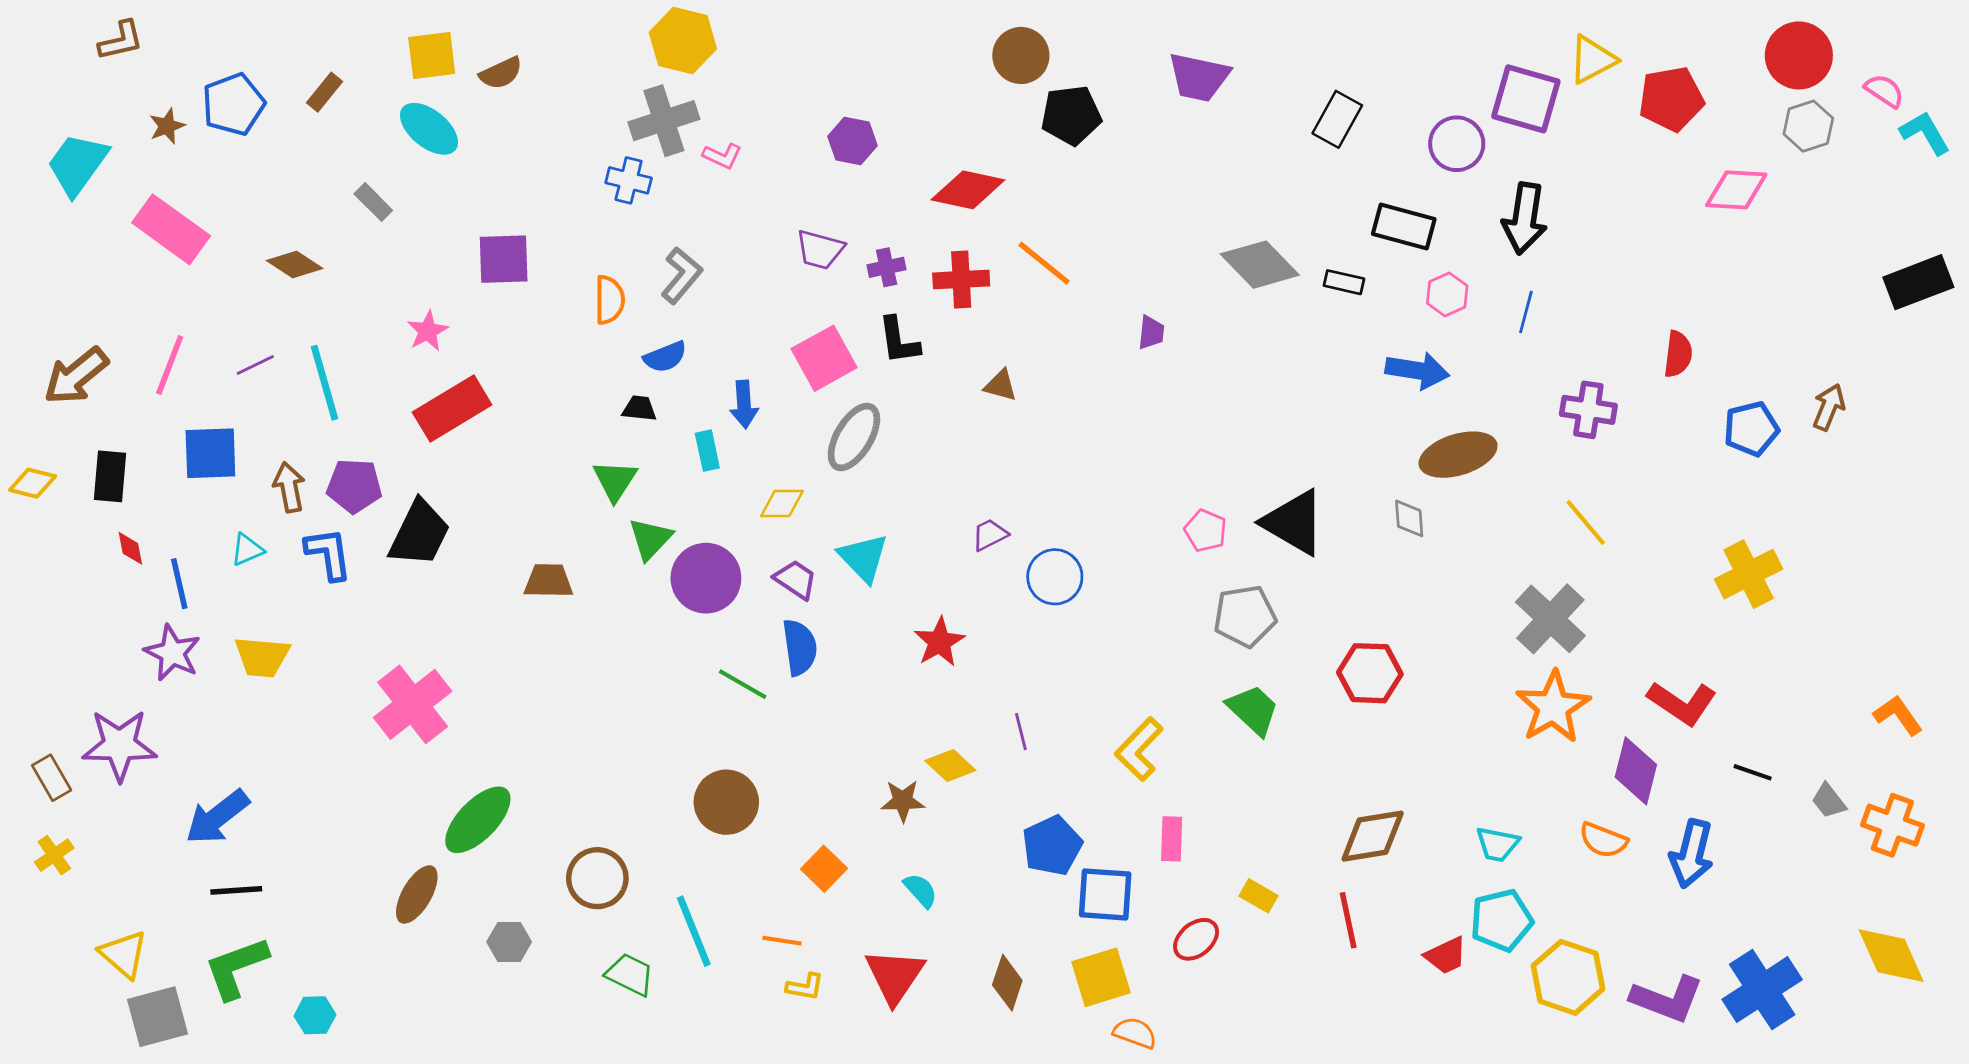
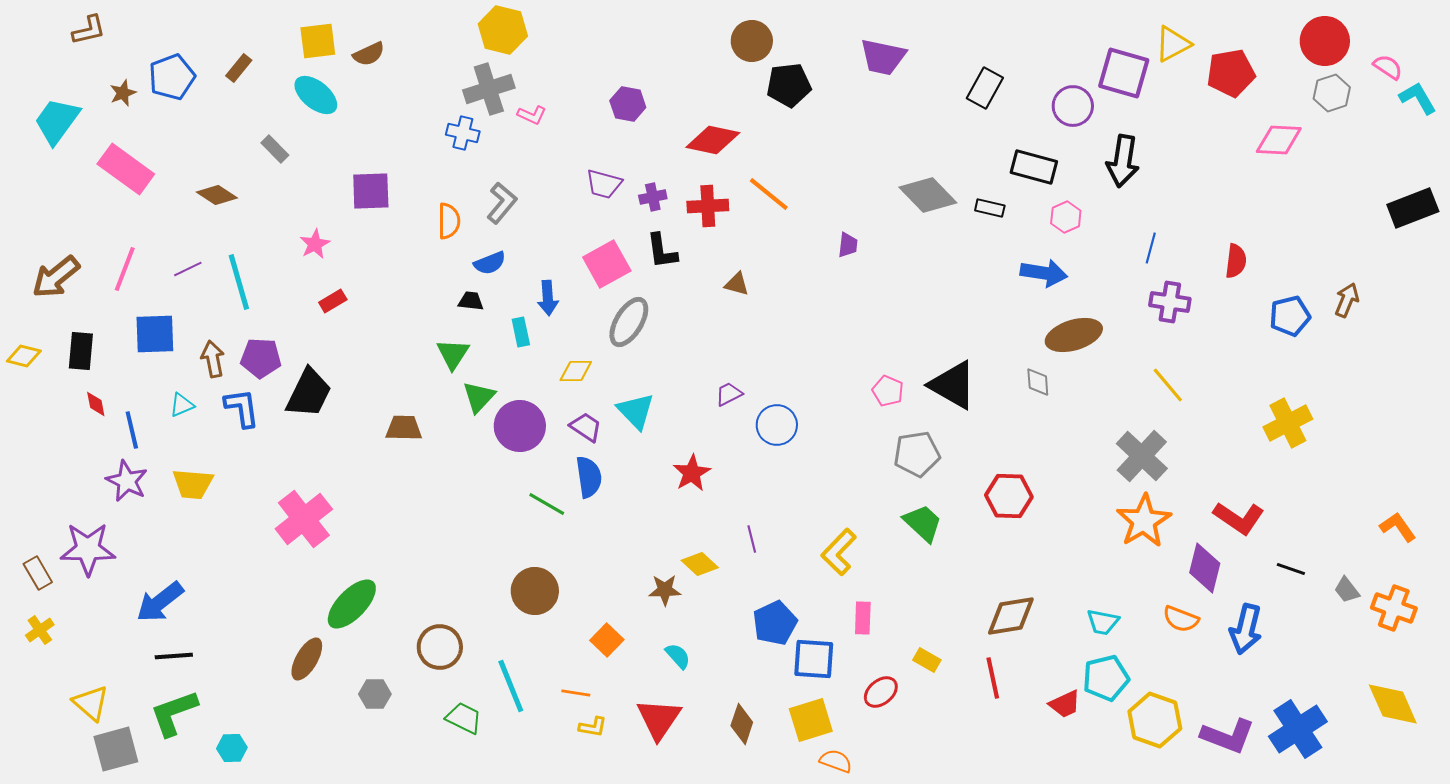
blue line: (1526, 312) -> (1151, 248), moved
red rectangle: (452, 408) -> (333, 301), size x0.5

